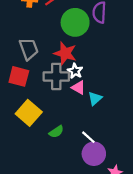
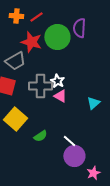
gray trapezoid: (29, 49) -> (15, 61), turned 80
red star: (65, 53) -> (31, 42), moved
cyan triangle: (95, 99) -> (93, 103), moved

